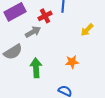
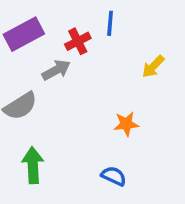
green arrow: (36, 68) -> (33, 165), moved

